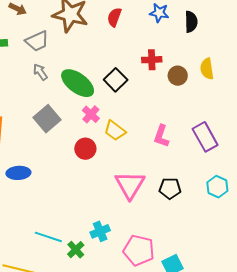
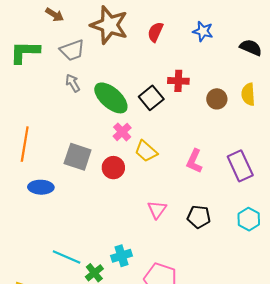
black semicircle: (191, 22) -> (251, 48), moved, turned -70
red cross: (152, 60) -> (178, 81), moved
gray square: (47, 119) -> (78, 157), moved, turned -36
pink triangle: (130, 185) -> (157, 210), size x0.6

